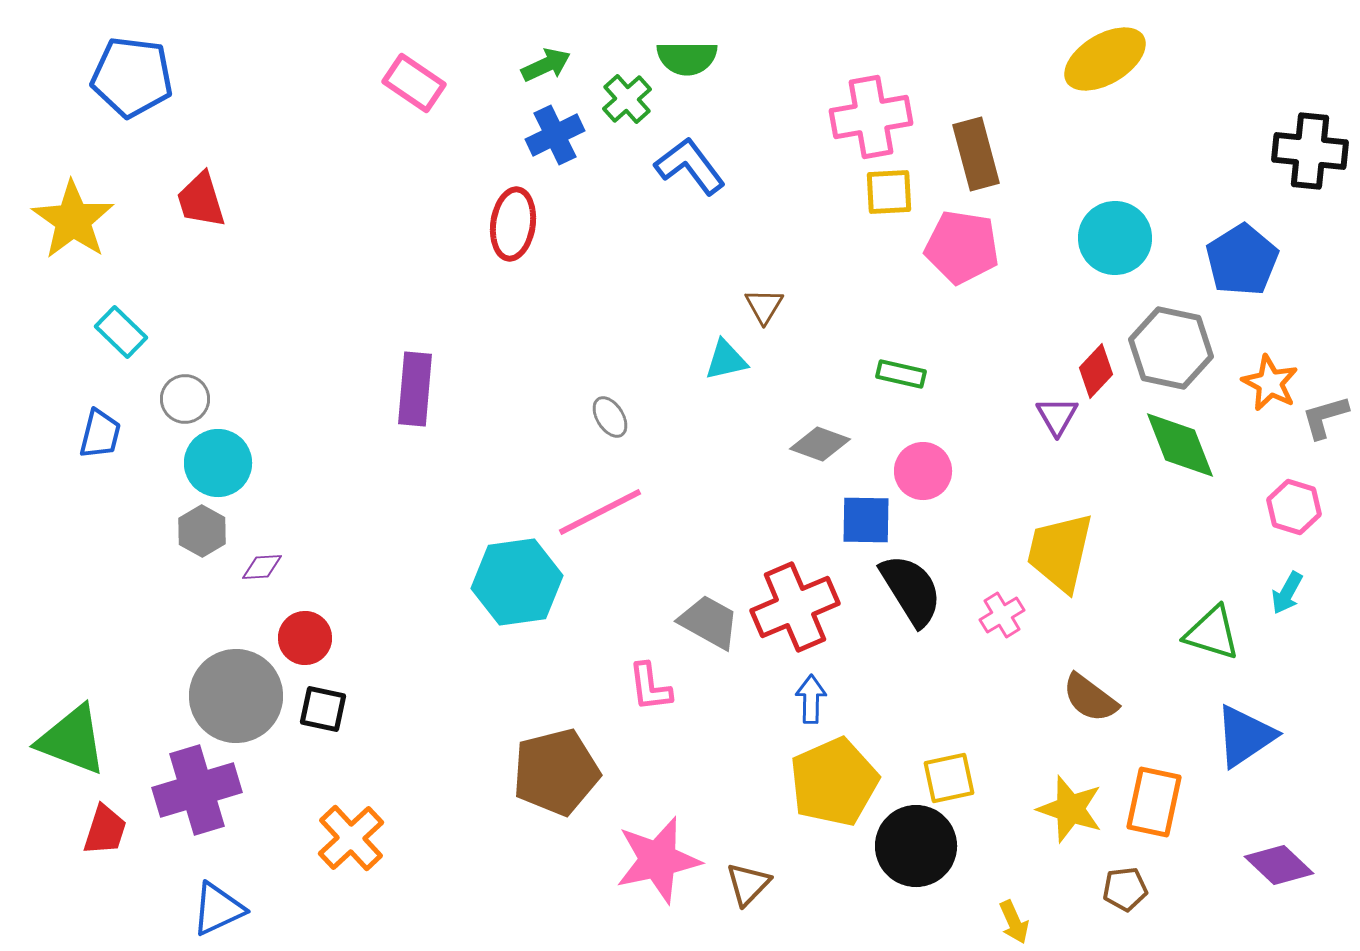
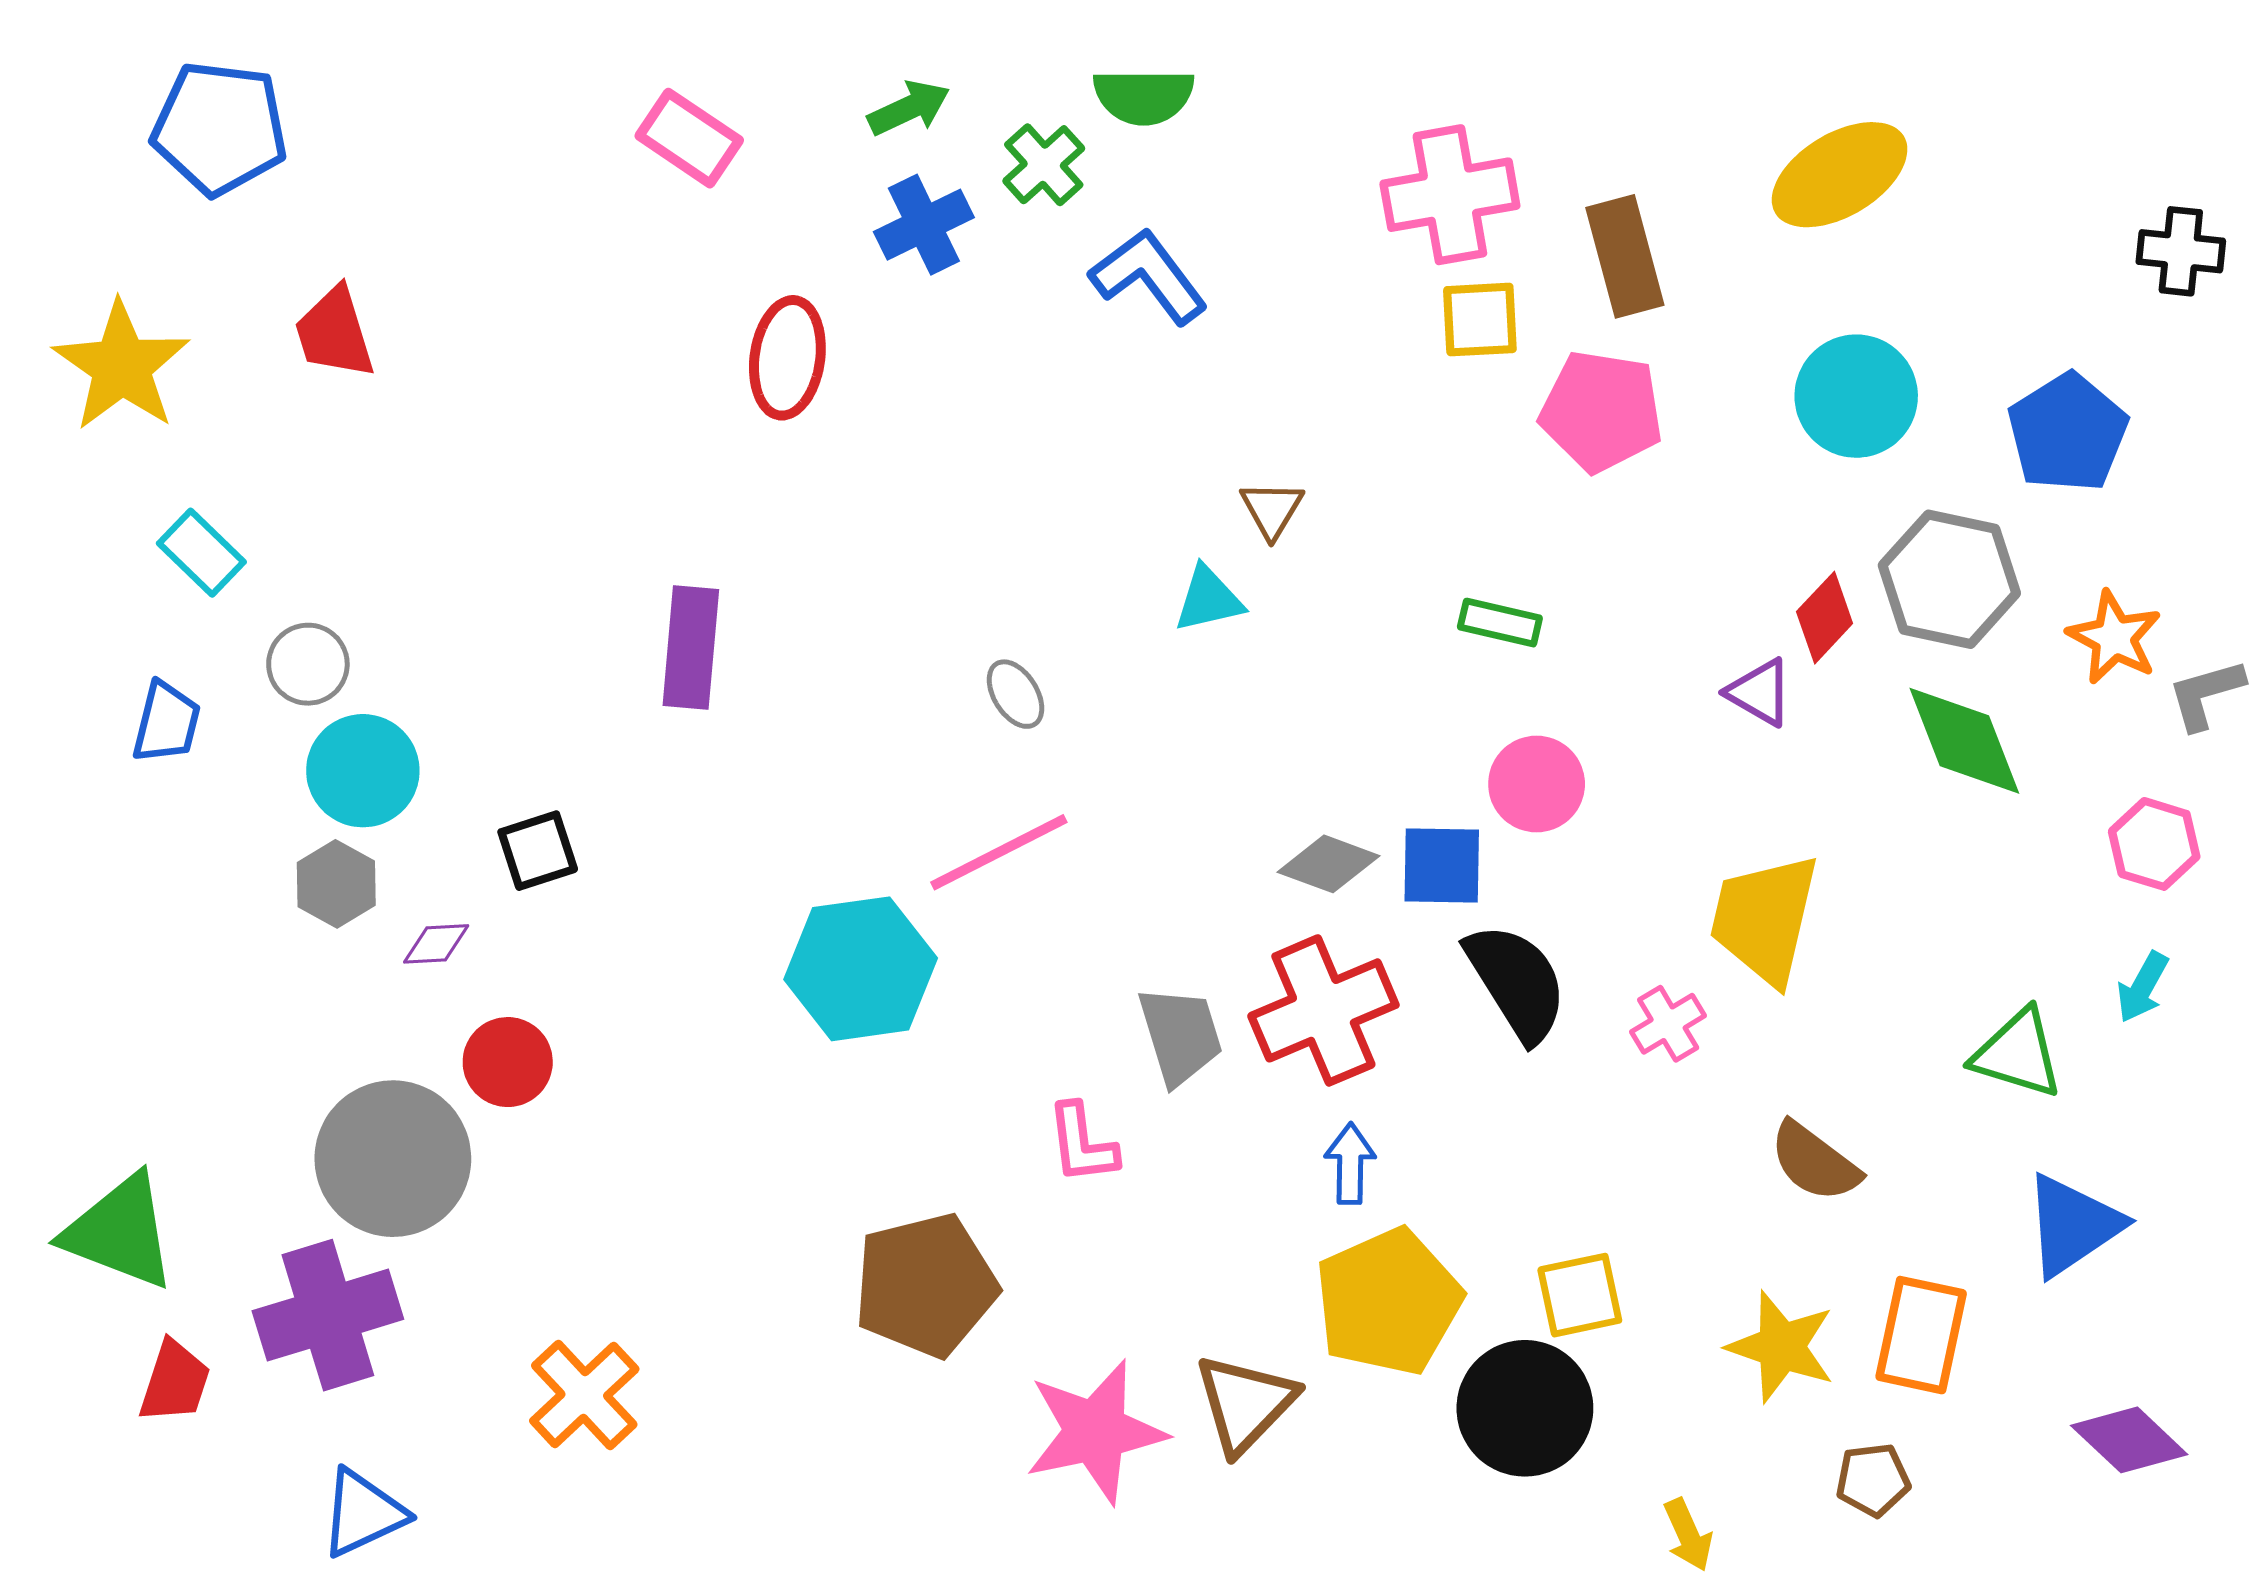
yellow ellipse: (1105, 59) -> (1840, 175), moved
black cross: (1310, 151) -> (2181, 251), size x0.7
red ellipse: (513, 224) -> (787, 358), moved
purple triangle: (1057, 416) -> (1760, 692), turned -30
gray diamond: (820, 444) -> (1328, 864), moved
gray trapezoid: (709, 622) -> (1180, 1035), turned 44
black square: (323, 709) -> (538, 851), moved, turned -30
brown triangle: (748, 884) -> (1245, 1403), moved, size x1.4

